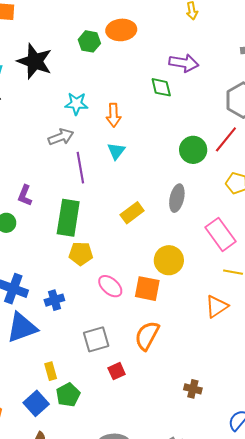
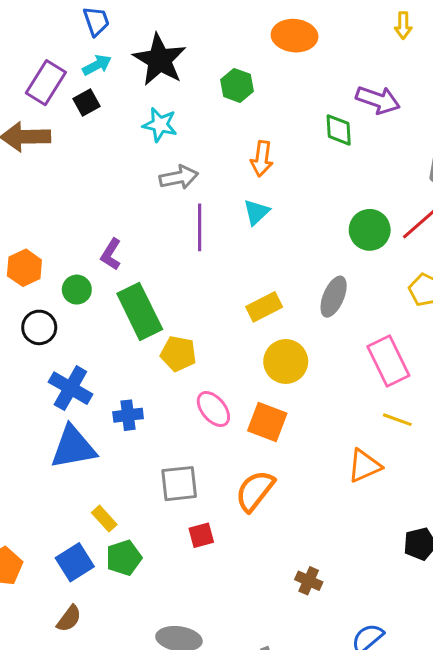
green hexagon: (89, 41) -> (237, 85), moved
cyan star: (76, 104) -> (160, 125), moved
green rectangle: (68, 218) -> (140, 311), moved, turned -45
yellow circle: (169, 260) -> (286, 361), moved
yellow rectangle: (51, 371) -> (104, 519), turned -36

